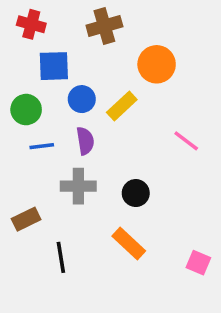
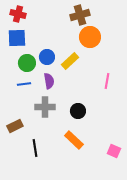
brown cross: (104, 26) -> (80, 15), moved
blue square: (54, 66) -> (17, 38), moved
green circle: (26, 110) -> (27, 63), moved
pink line: (186, 141) -> (107, 81), turned 63

